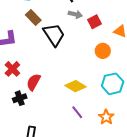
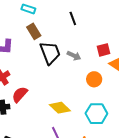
gray arrow: (75, 14) -> (74, 56), moved
red square: (95, 22) -> (103, 50), moved

